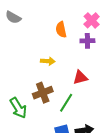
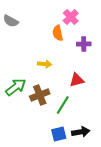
pink cross: (92, 20) -> (71, 17), moved
green arrow: (18, 108) -> (16, 87), moved, turned -95

